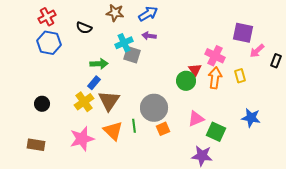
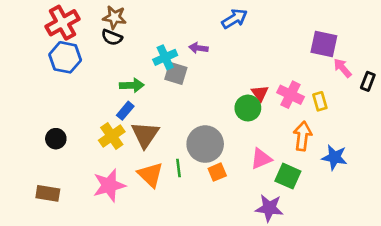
brown star: (115, 13) -> (114, 17), moved
blue arrow: (148, 14) -> (235, 19), moved
red cross: (47, 17) -> (62, 23), size x1.4
pink arrow: (257, 51) -> (343, 68), turned 91
pink cross: (215, 56) -> (291, 95), moved
orange arrow: (215, 78) -> (303, 136), moved

